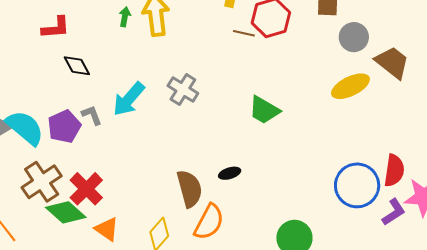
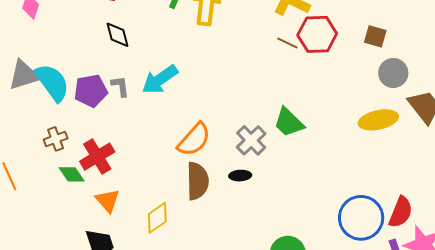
gray cross: (183, 89) -> (251, 140), moved
brown cross: (42, 182) -> (56, 139), size x0.6
green diamond: (66, 212) -> (72, 174), size x0.7
orange semicircle: (209, 222) -> (194, 140), moved

